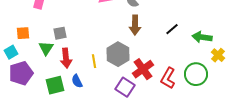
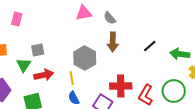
gray hexagon: (118, 54) -> (85, 58), moved
red arrow: (66, 58) -> (44, 75), turned -96
red cross: (143, 69) -> (121, 86), turned 35
blue semicircle: (77, 81) -> (74, 98), moved

